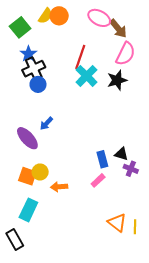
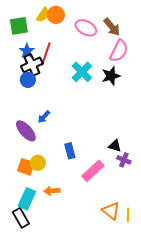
pink ellipse: (99, 18) -> (86, 28), moved
green square: (20, 27) -> (19, 26), turned 30
red line: (80, 57) -> (46, 54), moved
blue circle: (38, 84) -> (28, 80), moved
blue rectangle: (102, 159) -> (70, 151), moved
pink rectangle: (98, 180) -> (93, 171), size x1.6
orange arrow: (59, 187) -> (52, 191), moved
black rectangle: (15, 239) -> (21, 218), moved

